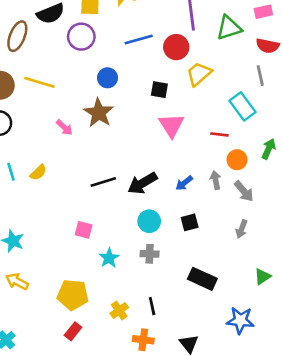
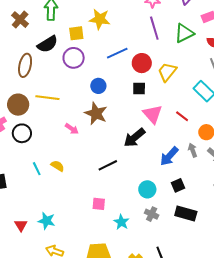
red circle: (176, 47) -> (142, 63), moved
red line: (219, 134) -> (182, 116), moved, turned 40
yellow semicircle: (38, 172) -> (57, 166), turned -96
black arrow: (142, 183) -> (134, 138), moved
blue arrow: (184, 183) -> (169, 156), size x1.5
gray cross: (150, 254) -> (152, 214), turned 32
black rectangle: (202, 279) -> (186, 214), moved

